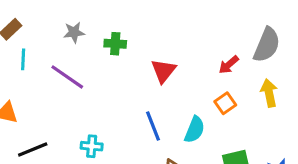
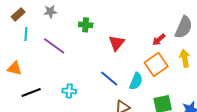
gray star: (74, 32) -> (50, 12), moved
orange square: (225, 103) -> (156, 65), size x1.6
blue line: (153, 126) -> (109, 79), turned -30

